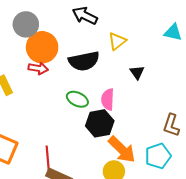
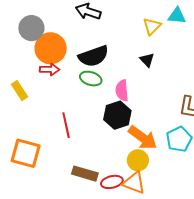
yellow triangle: (117, 41) -> (152, 26), moved
green ellipse: (77, 99) -> (91, 79), moved
red line: (48, 159) -> (66, 125), moved

